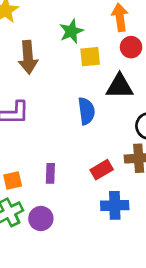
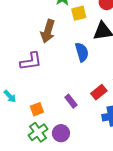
brown arrow: (28, 57) -> (48, 31), moved, turned 30
purple rectangle: (50, 173) -> (71, 101), moved, turned -32

